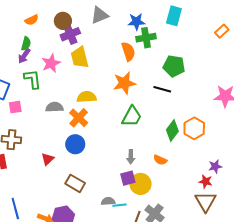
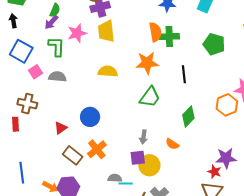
green cross: (146, 38) -> (169, 37), moved
green pentagon: (174, 66) -> (214, 44), moved
black line: (162, 89) -> (184, 74), turned 60
pink square: (15, 107) -> (35, 72), turned -32
gray semicircle: (54, 107) -> (57, 77), moved
orange cross: (79, 118) -> (97, 149), moved
orange hexagon: (194, 128) -> (227, 105), moved
purple star: (215, 166) -> (226, 158), size x1.5
brown rectangle: (75, 183) -> (73, 155), moved

